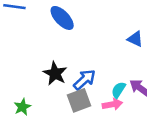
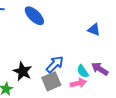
black star: (55, 73) -> (23, 71), moved
cyan semicircle: (119, 90) -> (83, 71), turned -64

